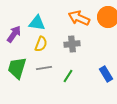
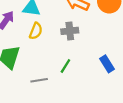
gray line: (44, 68) -> (39, 80), moved

